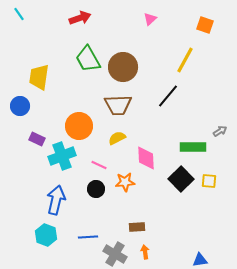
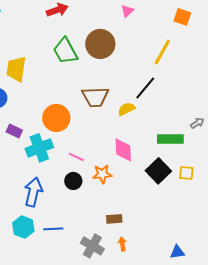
brown circle: (123, 67) -> (100, 44), moved
yellow semicircle: (117, 138) -> (126, 109), moved
blue line: (88, 237) -> (53, 229), moved

